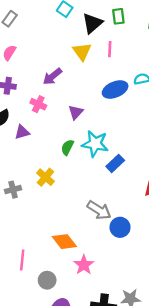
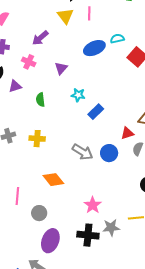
cyan star: (95, 144) -> (78, 95), size x0.6
green semicircle: (67, 147) -> (40, 100), moved, turned -32
yellow cross: (45, 177) -> (37, 139), moved, turned -35
blue circle: (120, 227) -> (109, 153), moved
pink star: (84, 265) -> (93, 205), moved

